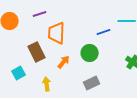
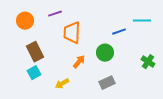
brown rectangle: (37, 52) -> (35, 52), moved
yellow arrow: (47, 84) -> (62, 84), turned -112

